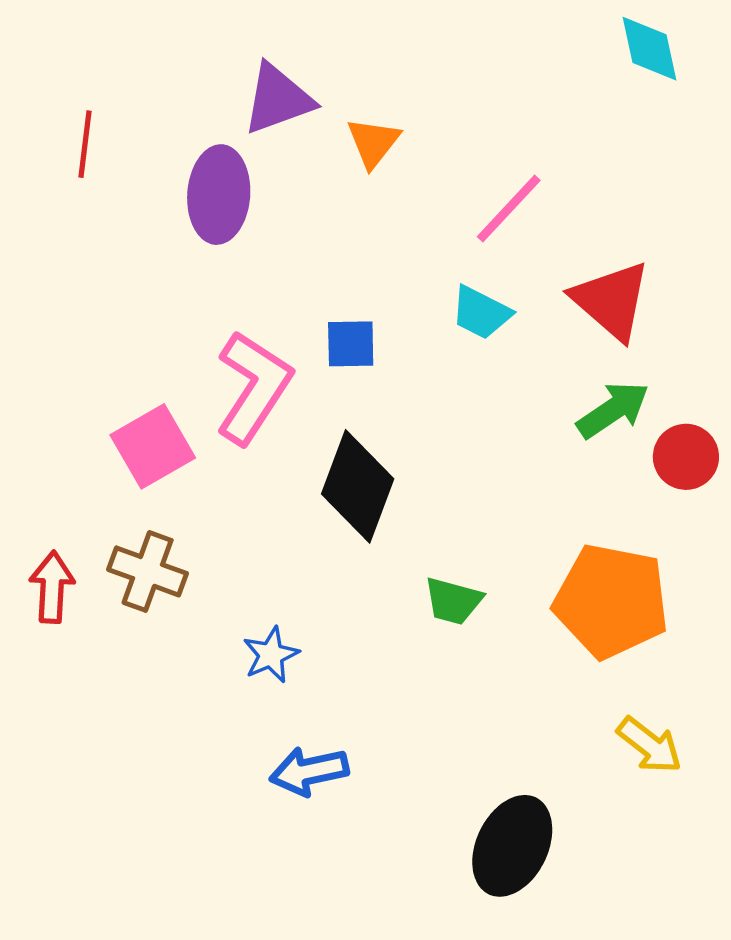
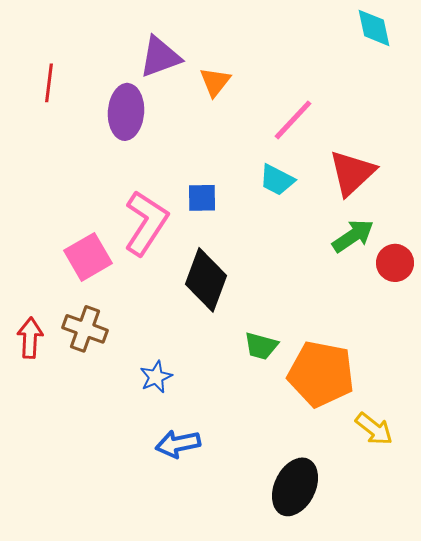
red triangle: (611, 300) -> (352, 173), turned 36
orange pentagon: (611, 601) -> (321, 374), moved

